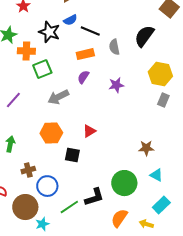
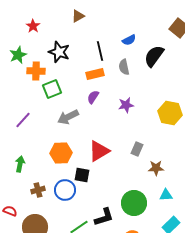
blue semicircle: (70, 20) -> (129, 40), moved
black line: (90, 31) -> (100, 51), turned 54
yellow hexagon: (160, 74) -> (170, 113), moved
gray rectangle: (163, 100) -> (137, 149), moved
red triangle: (89, 131) -> (99, 151), size x1.6
cyan triangle: (156, 175) -> (166, 195), turned -32
blue circle: (47, 186) -> (65, 190), moved

